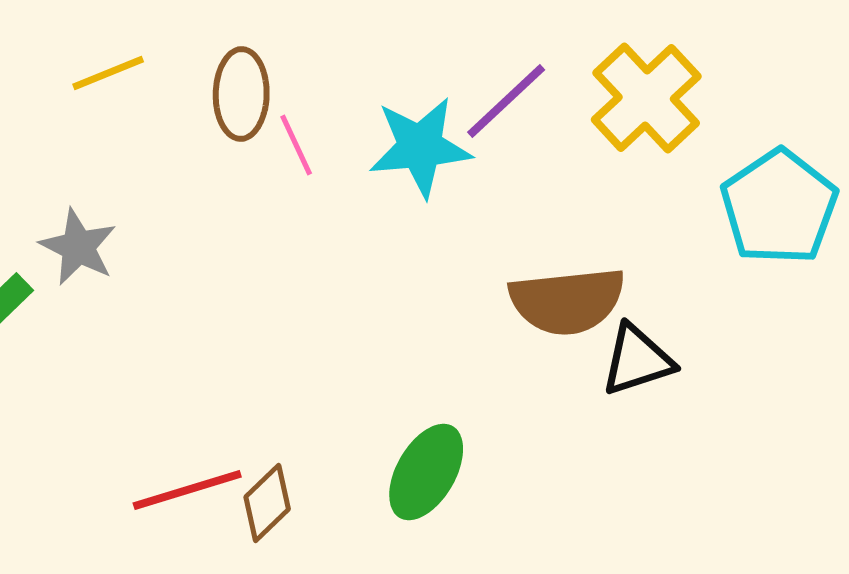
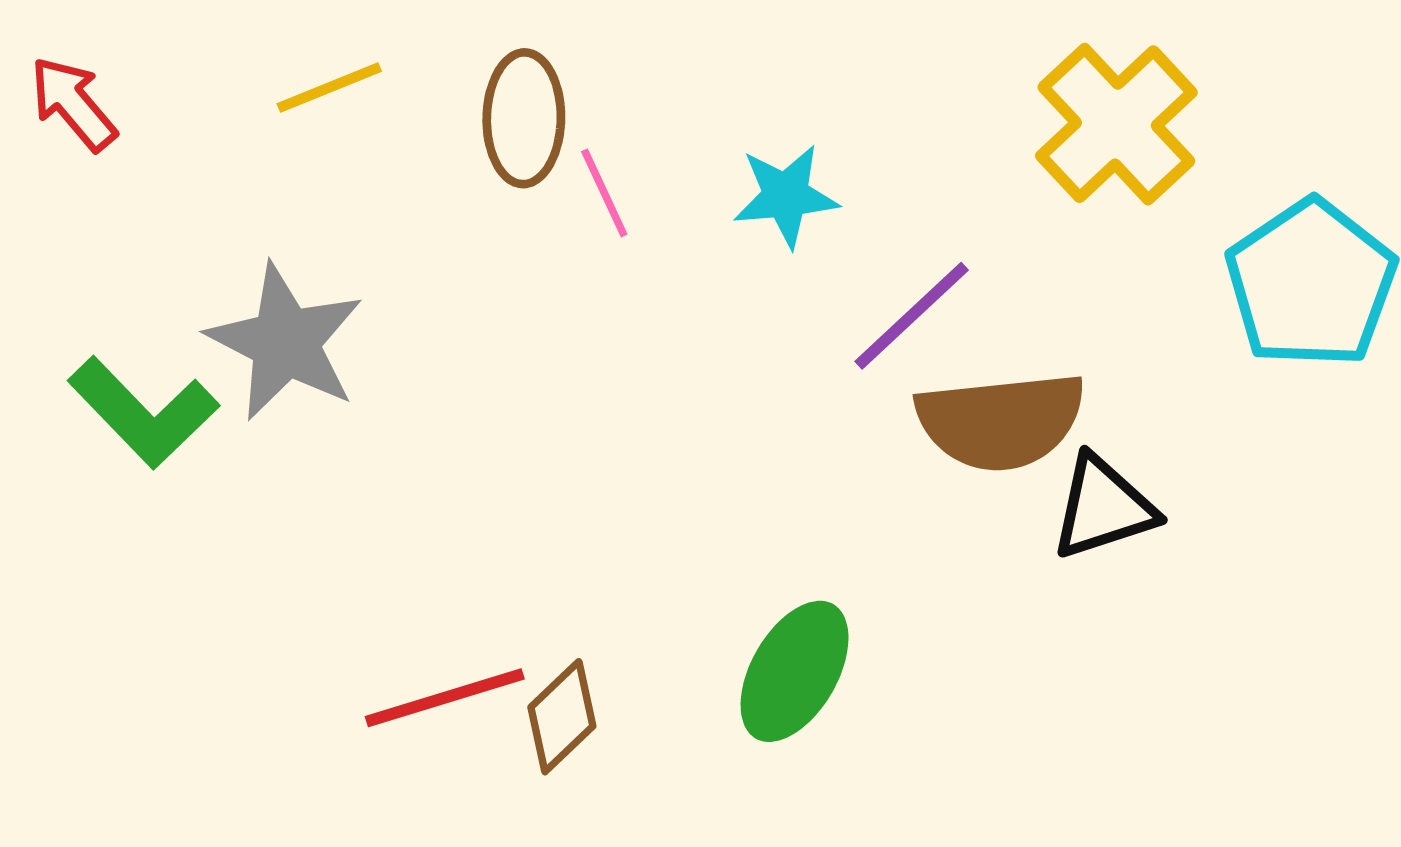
purple line: (506, 101) -> (912, 316), moved
cyan star: (420, 147) -> (786, 196), size x0.7
gray star: (78, 247) -> (285, 342), size x1.4

